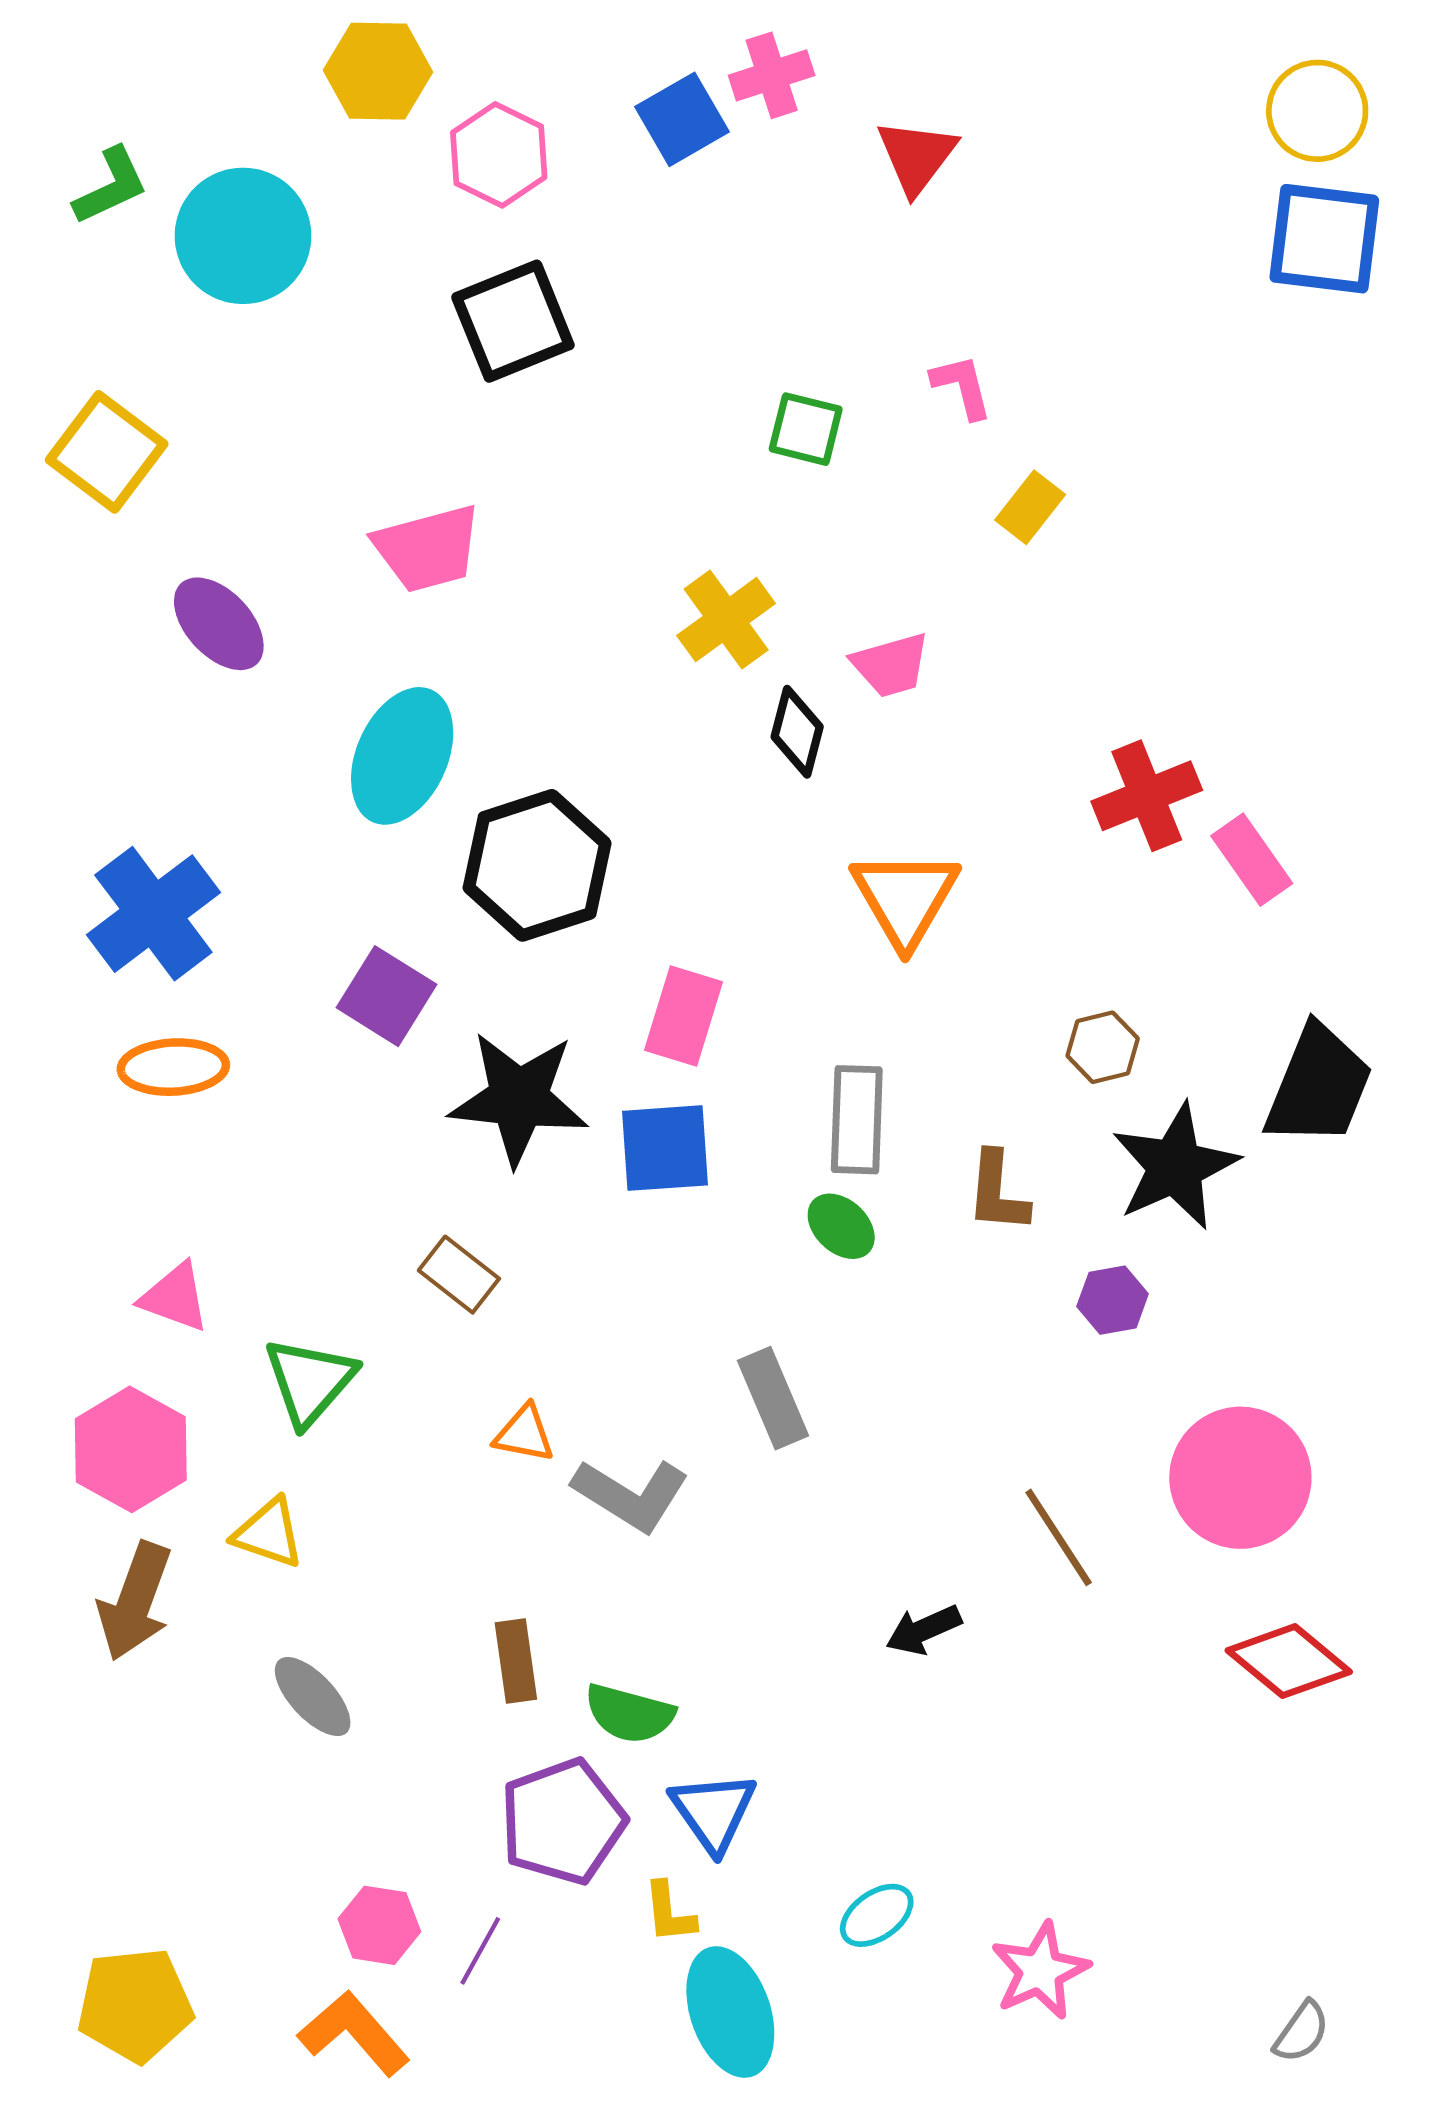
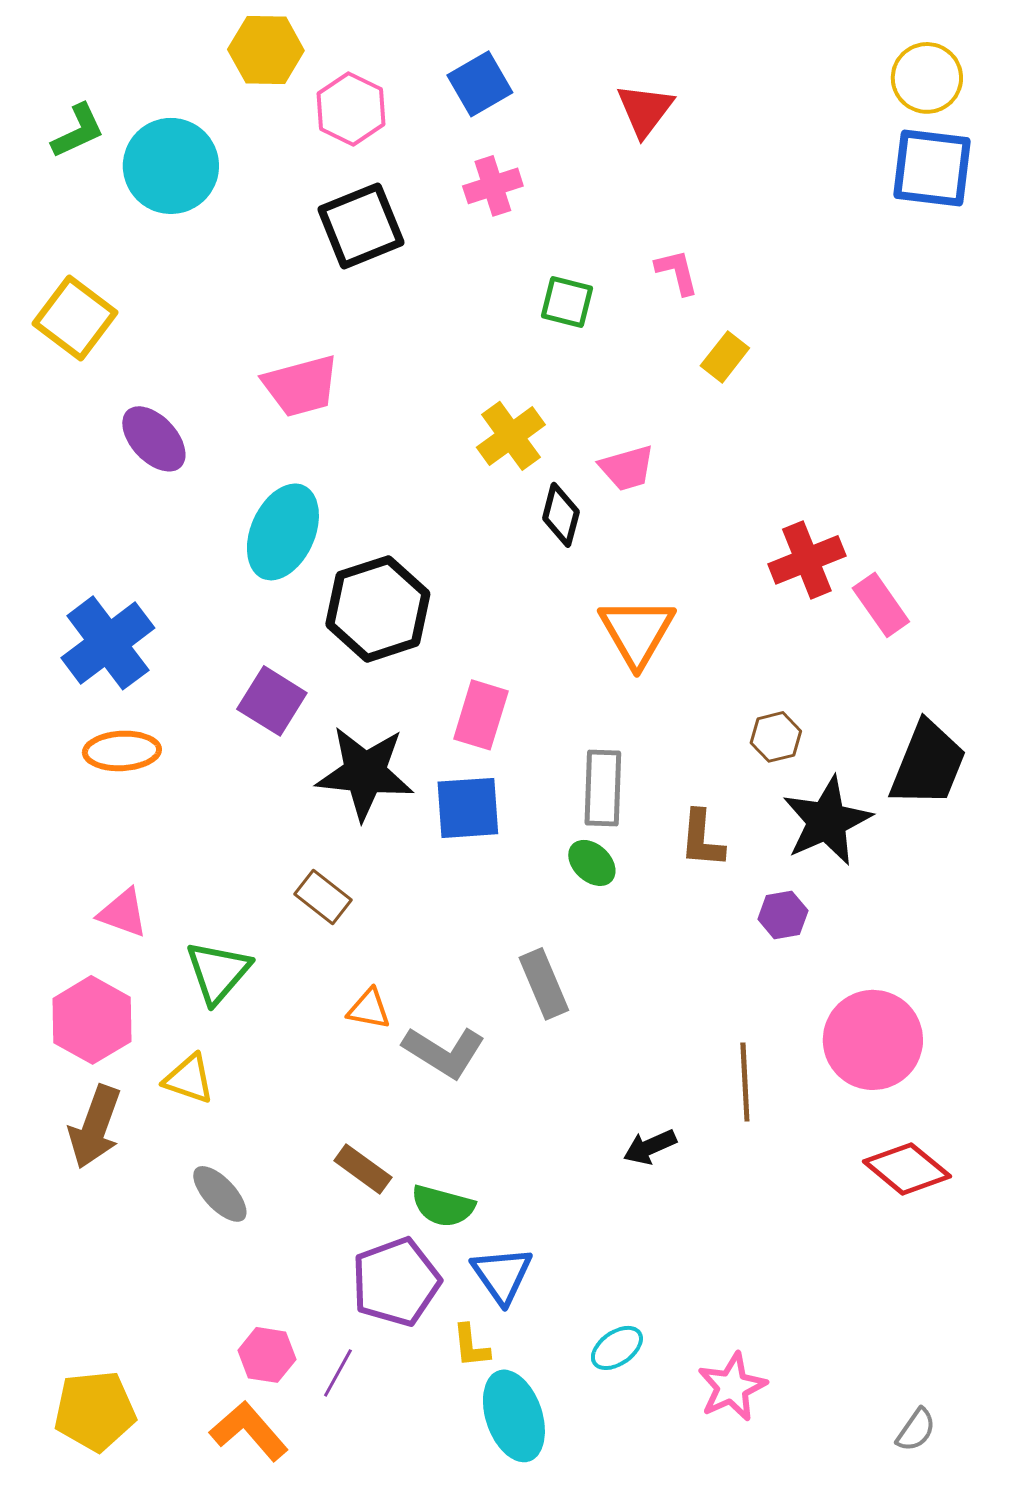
pink cross: (772, 75) -> (493, 186), moved
brown line: (1059, 1537) -> (745, 1082), turned 30
brown rectangle: (516, 1661) -> (363, 1169), turned -46

